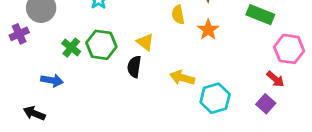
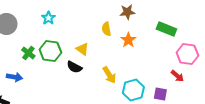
black semicircle: (134, 67) -> (74, 67), turned -70
yellow arrow: (182, 78) -> (109, 75), turned -138
purple square: (266, 104) -> (160, 94), moved, turned -32

